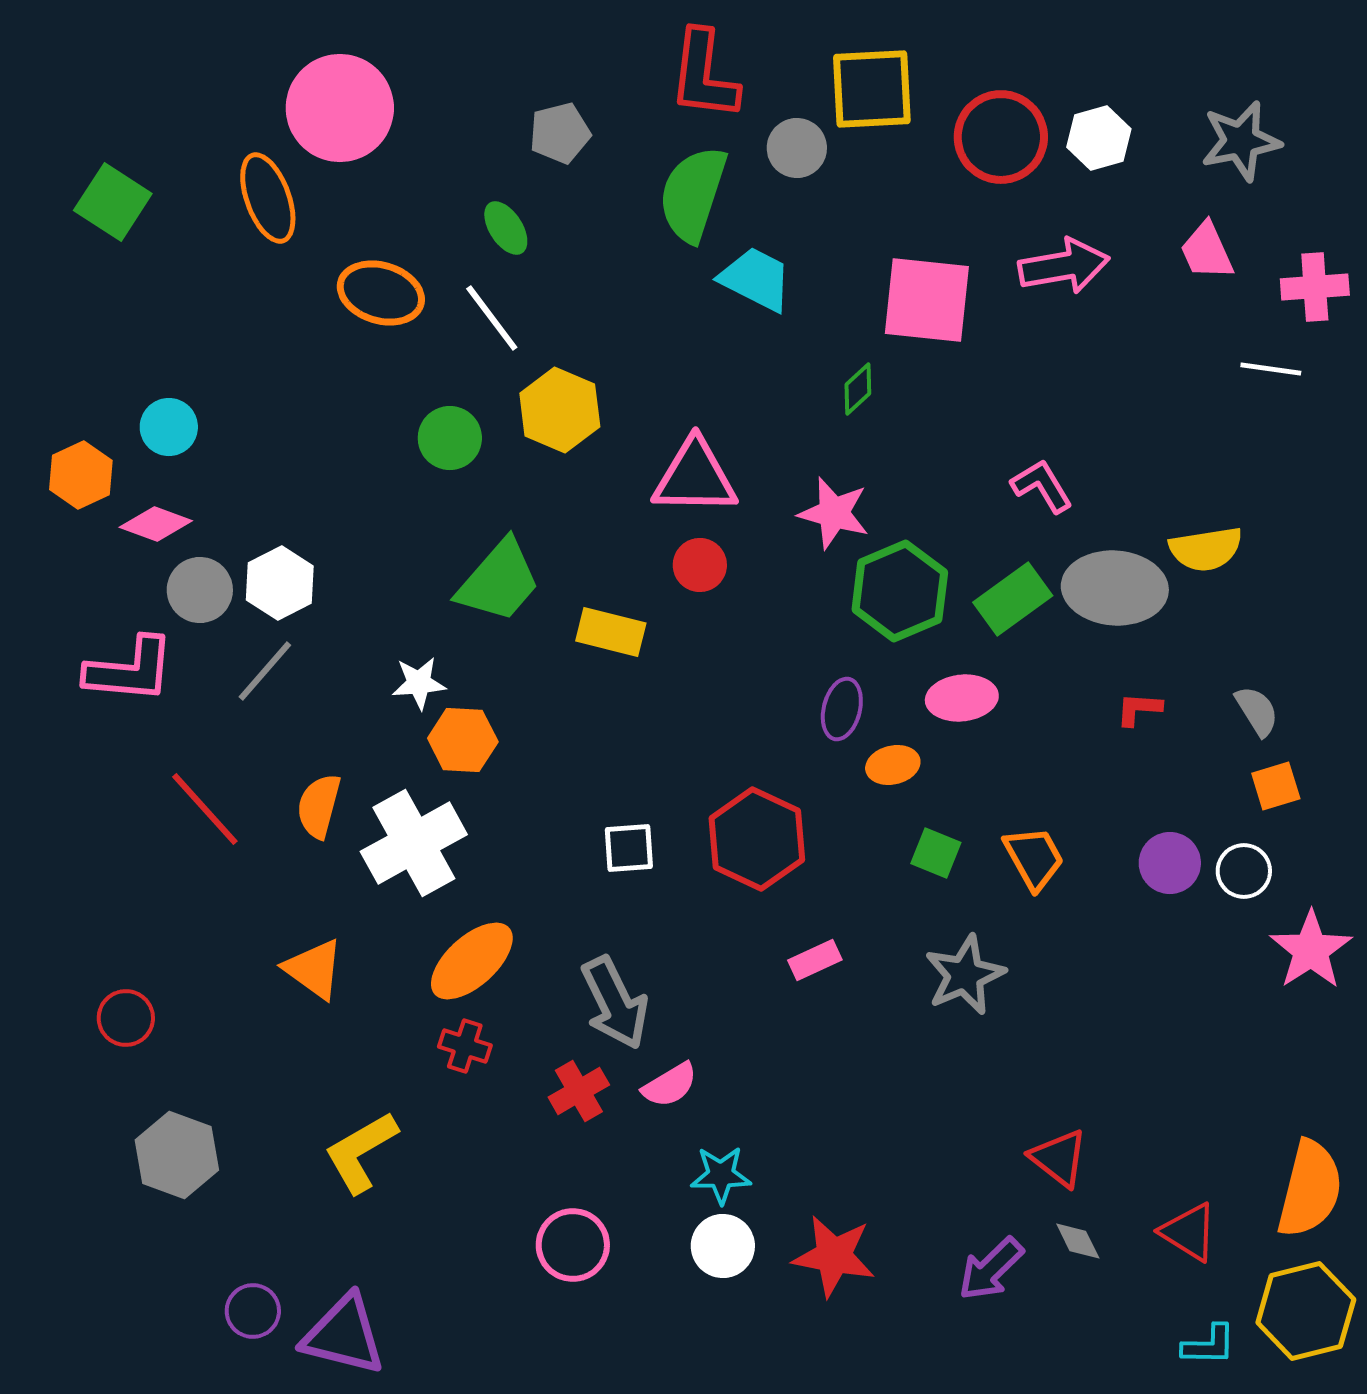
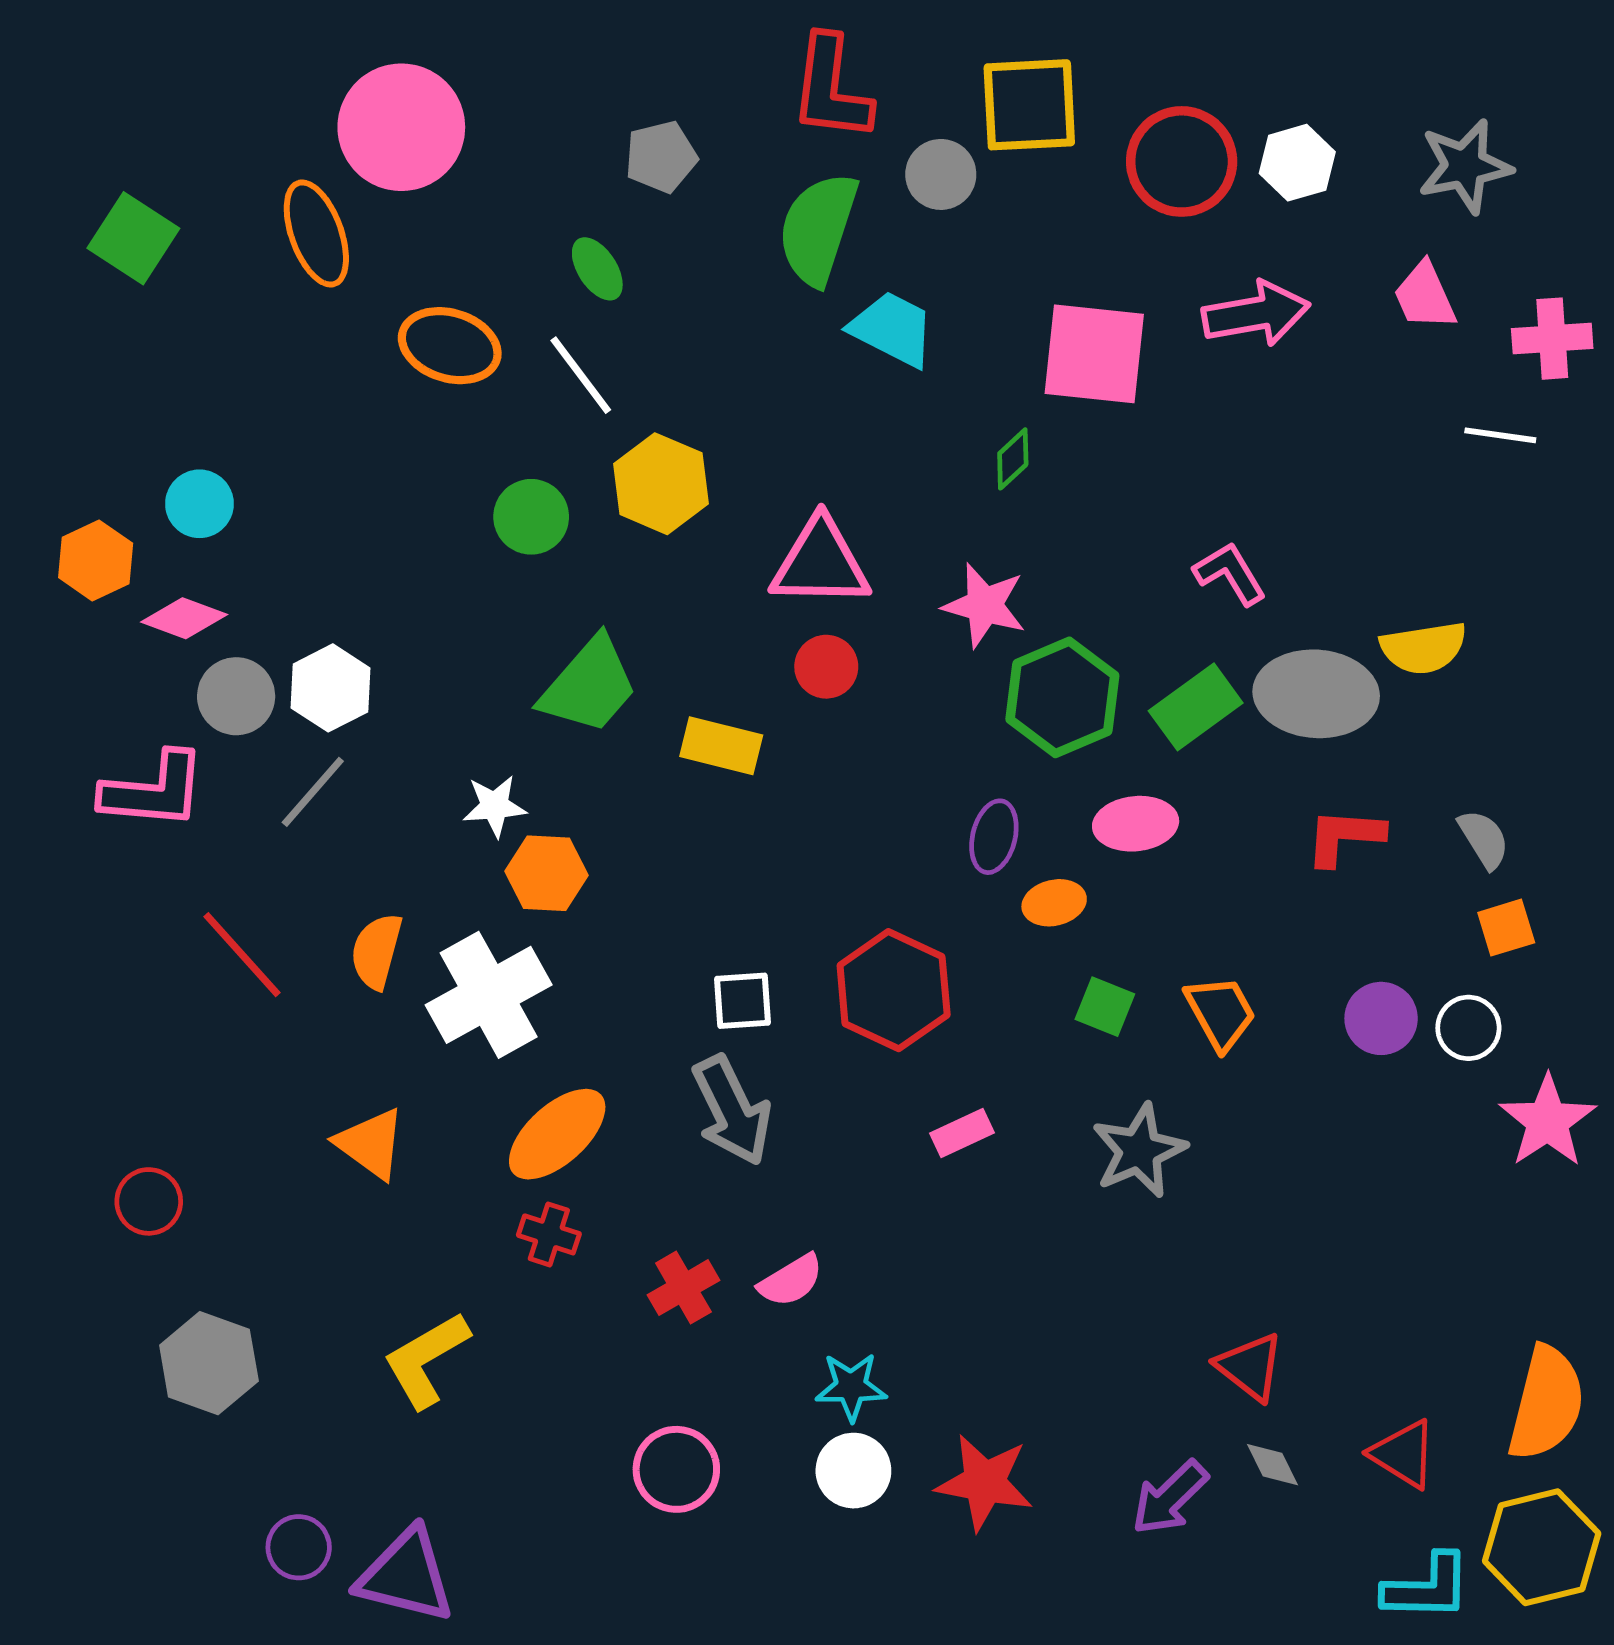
red L-shape: (1139, 709) -> (1344, 837), size x1.5
gray arrow: (615, 1003) -> (732, 1111), moved
cyan L-shape: (1209, 1345) -> (1427, 1587), size x1.4

